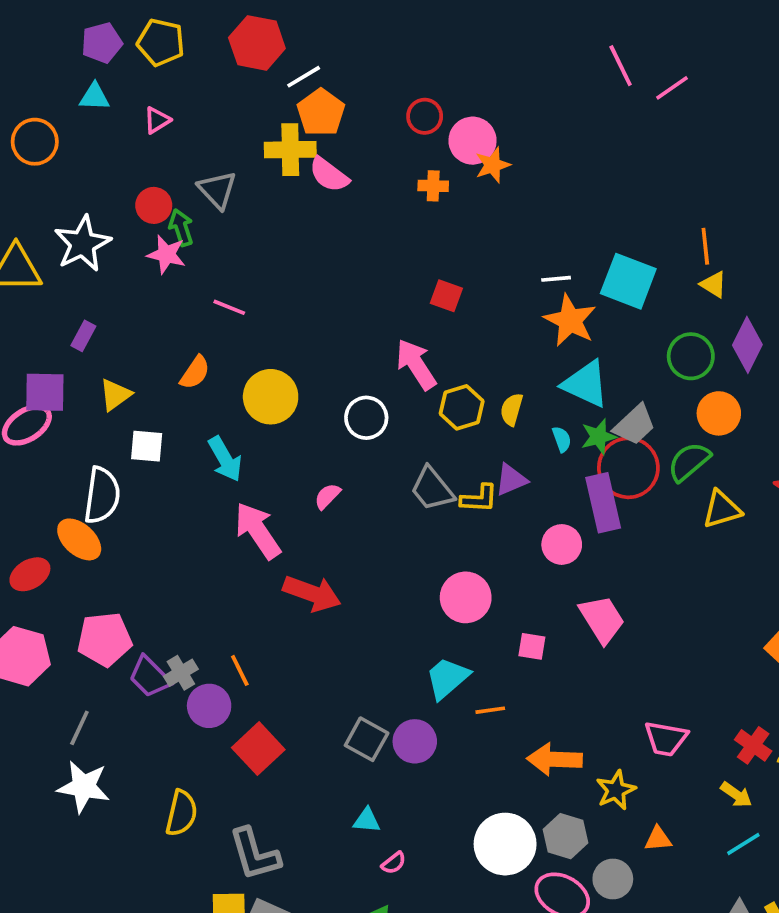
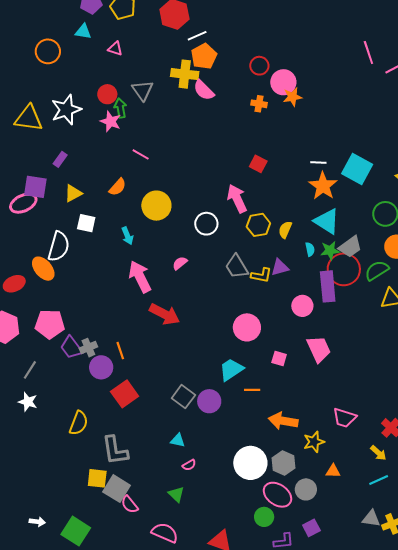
pink triangle: (157, 120) -> (115, 49), turned 42
cyan arrow: (225, 459) -> (127, 236), size x0.7
white star: (84, 787) -> (28, 402), size x0.7

